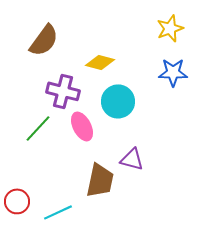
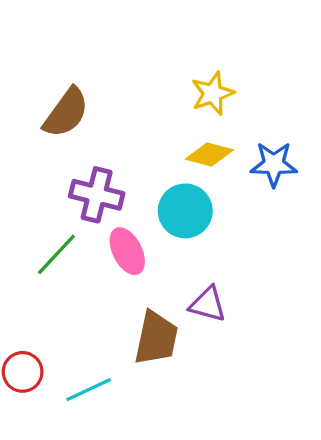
yellow star: (170, 28) -> (213, 93), moved
yellow diamond: (100, 62) -> (209, 155), moved

